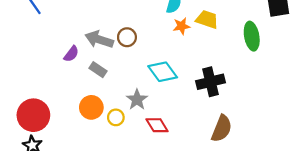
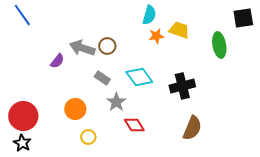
gray rectangle: (98, 70) -> (102, 78), moved
yellow circle: (116, 117) -> (88, 137), moved

